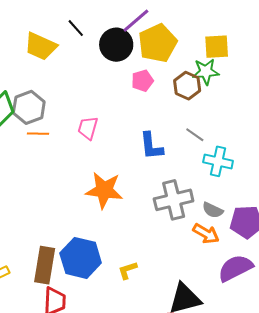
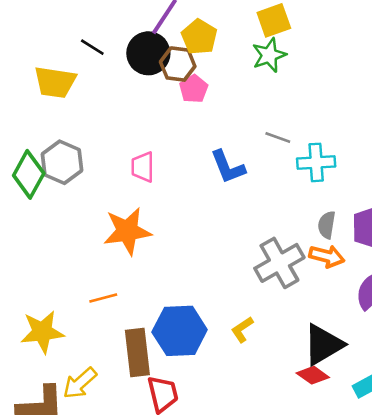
yellow pentagon: (158, 43) -> (199, 37), size x0.7
brown hexagon: (187, 86) -> (178, 64), moved
orange line: (38, 134) -> (103, 298), moved
orange star: (104, 190) -> (127, 231), moved
gray cross: (174, 200) -> (279, 263), moved
gray semicircle: (213, 210) -> (327, 225), turned 90

